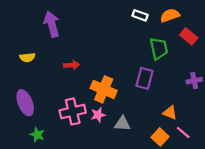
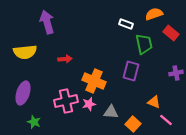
white rectangle: (140, 15) -> (126, 24), moved
yellow semicircle: (27, 57) -> (25, 52), size x1.6
purple ellipse: (25, 103) -> (23, 93), turned 40
orange square: (160, 137) -> (133, 124), moved

